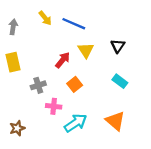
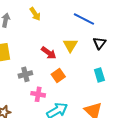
blue line: (74, 24) -> (84, 19), moved
red arrow: (63, 60) -> (49, 53), turned 84
cyan rectangle: (120, 81) -> (99, 75), turned 32

